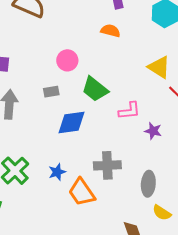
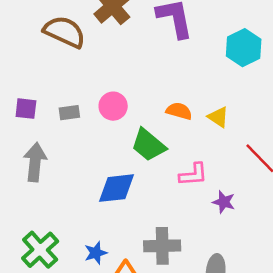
orange semicircle: (110, 31) -> (179, 111), moved
yellow triangle: (159, 67) -> (218, 117), moved, size x0.7
gray rectangle: (51, 92) -> (69, 113), moved

